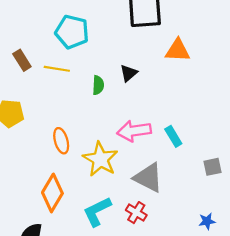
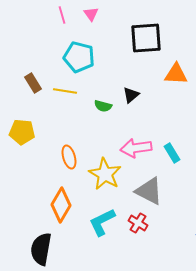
green semicircle: (98, 85) -> (103, 106), turned 102

